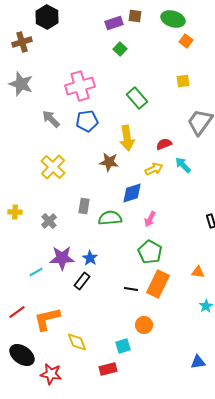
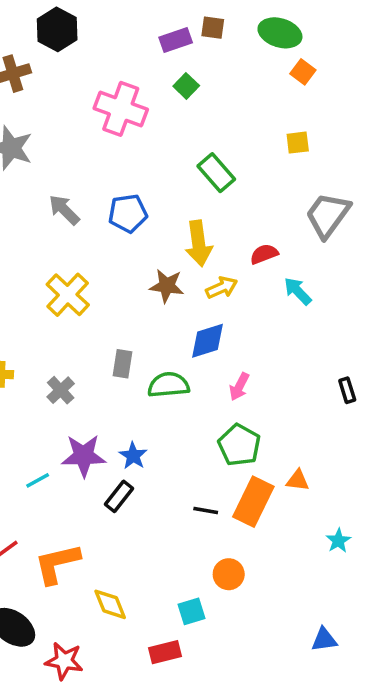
pink cross: (80, 86) -> (121, 109), moved, turned 36
yellow arrow: (154, 169) -> (222, 288), moved
orange triangle: (198, 272) -> (298, 480), moved

